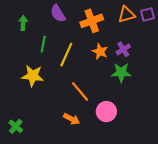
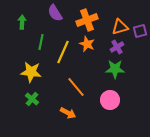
orange triangle: (126, 15) -> (120, 27), moved
purple square: (148, 15) -> (140, 31), moved
orange star: (100, 51) -> (87, 44), moved
pink circle: (106, 112) -> (110, 100), moved
green cross: (16, 126) -> (32, 99), moved

